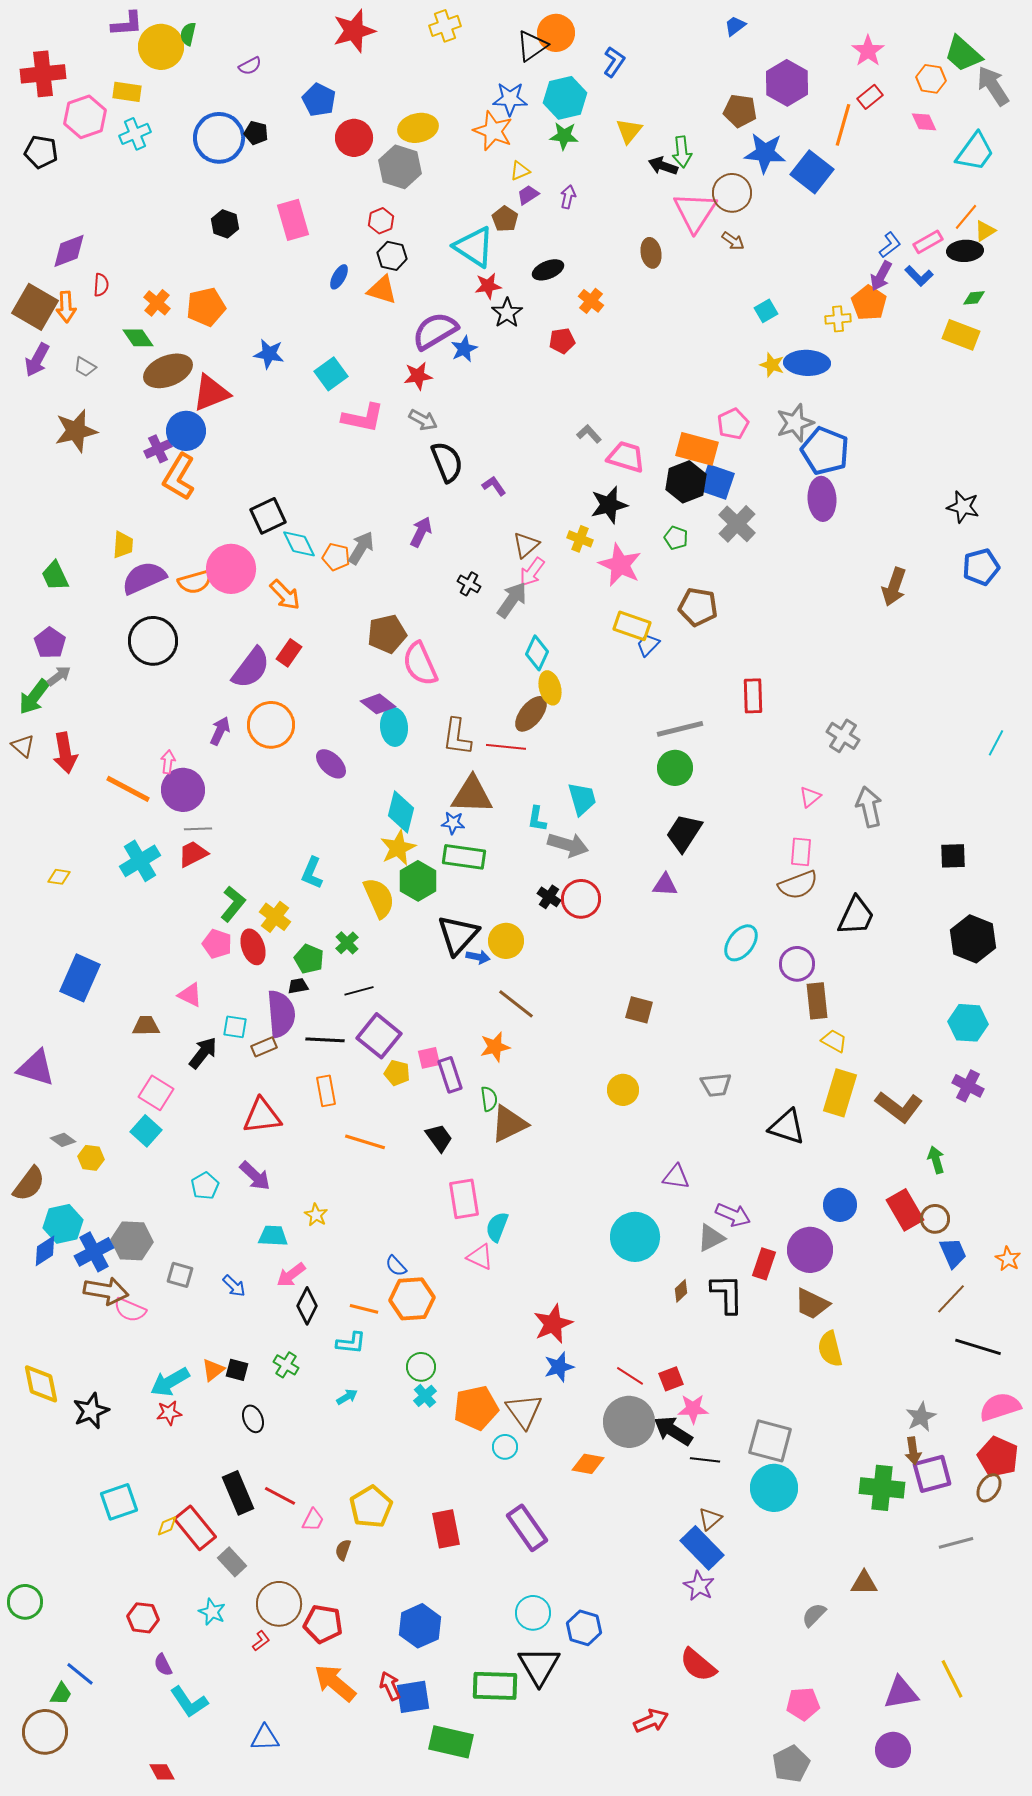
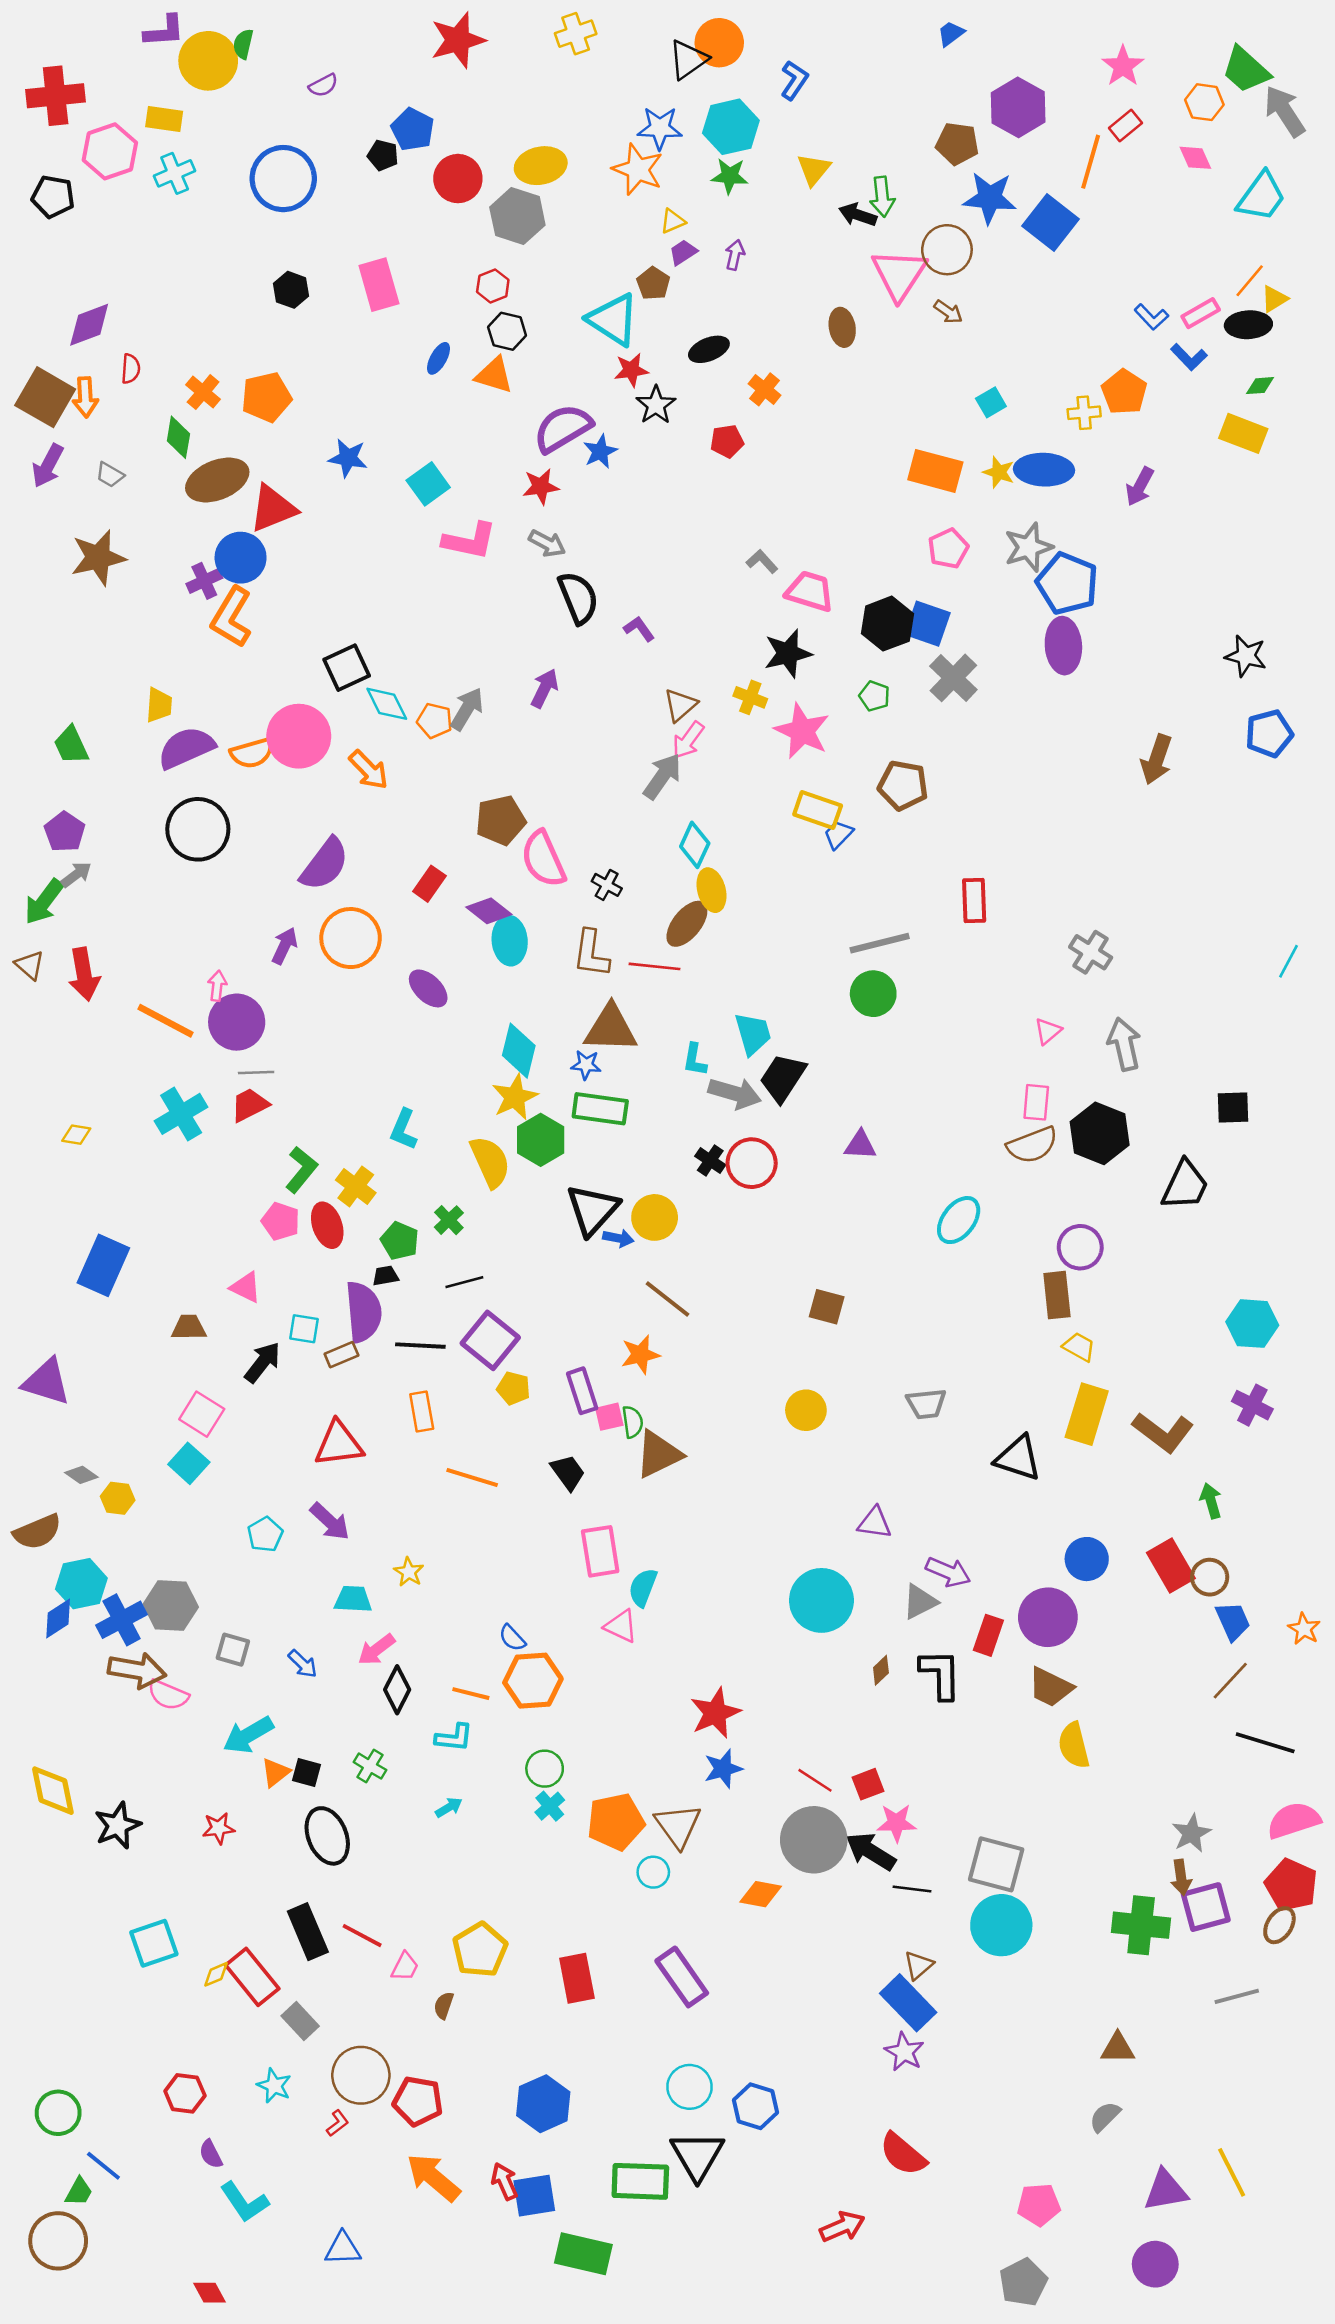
black pentagon: (256, 133) -> (383, 155), moved
blue L-shape: (890, 245) -> (1151, 317), turned 84
purple arrow: (881, 276) -> (1140, 486), moved
green diamond: (138, 338) -> (178, 437), turned 44
orange rectangle: (697, 449) -> (935, 471), moved
black cross: (469, 584) -> (607, 885), moved
red rectangle: (289, 653) -> (429, 884), moved
black trapezoid: (684, 833) -> (783, 1078), moved
black trapezoid: (856, 916) -> (1185, 1185), moved
black hexagon: (973, 939) -> (1100, 1133), moved
purple circle: (797, 964) -> (1080, 1247), moved
pink square: (429, 1058) -> (609, 1417), moved
brown semicircle: (29, 1184) -> (37, 1532), turned 30
cyan arrow: (170, 1382) -> (248, 1735), moved
black ellipse: (253, 1419) -> (327, 1836), size x1.6
green circle: (25, 1602) -> (58, 2113), moved
gray semicircle: (814, 1615) -> (1105, 2117), moved

